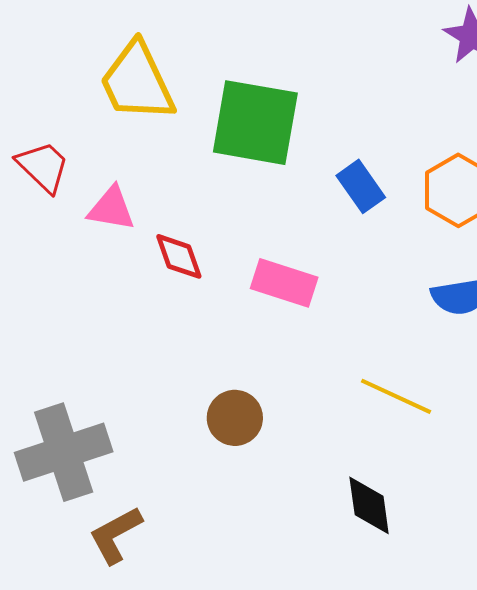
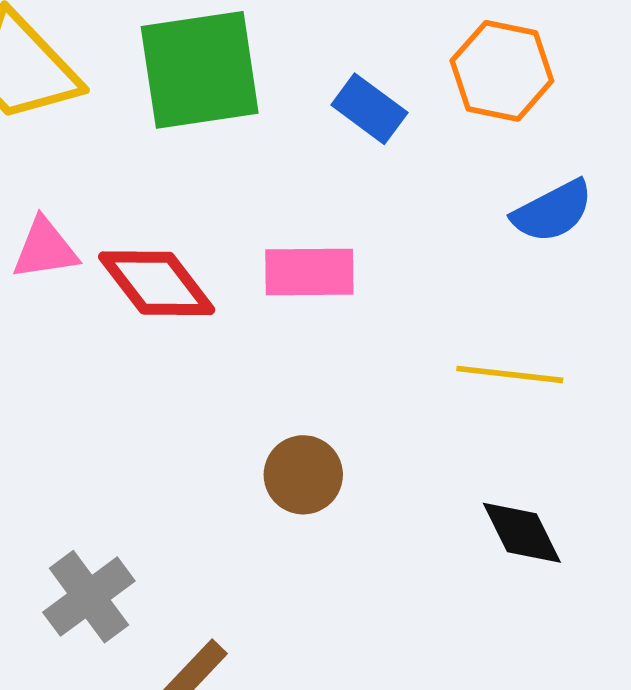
red diamond: (179, 256) -> (157, 283), size x1.5
gray cross: (64, 452) -> (89, 597), size x0.7

